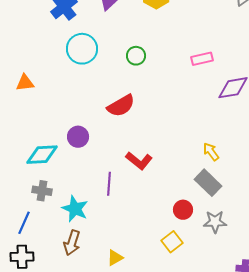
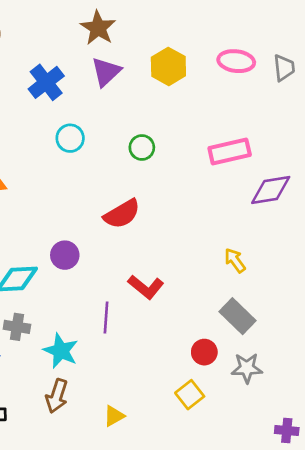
cyan circle: (82, 49) -> (70, 138), size x0.7
pink rectangle: (202, 59) -> (230, 151), size x1.4
yellow arrow: (211, 152) -> (235, 260), moved

